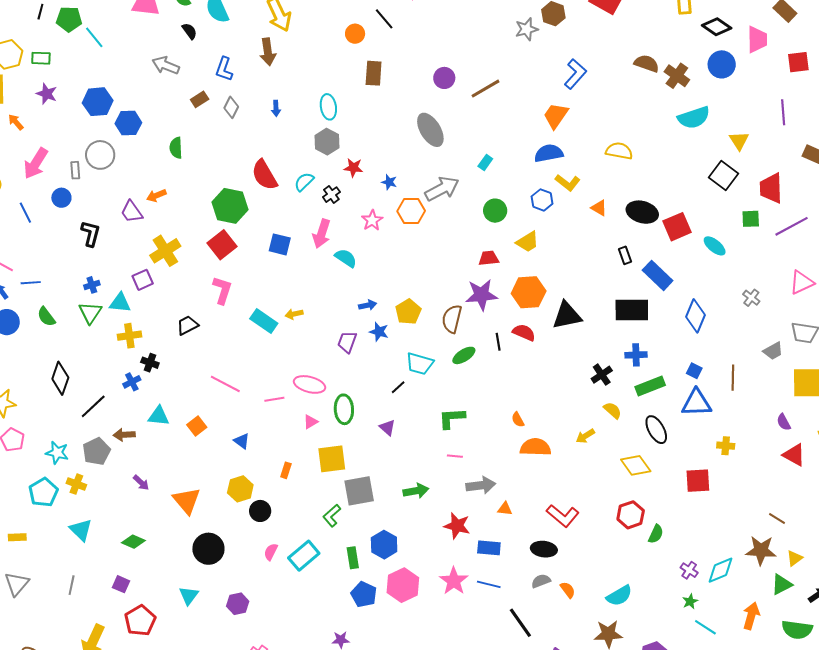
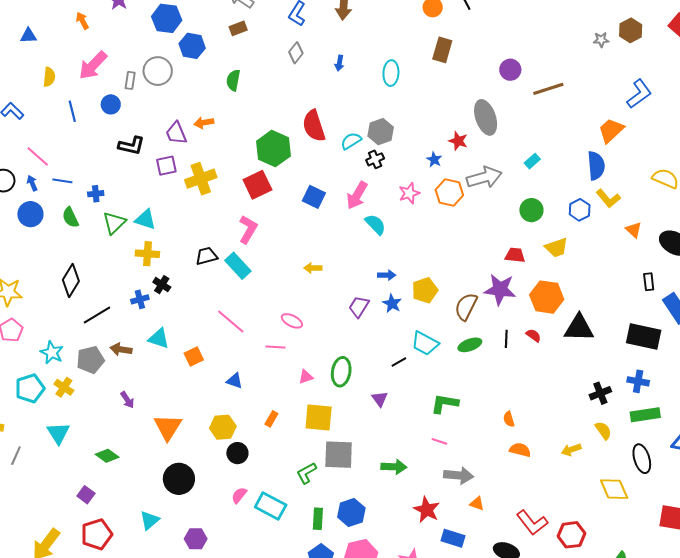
gray star: (527, 29) -> (601, 40), size x0.7
brown rectangle: (200, 99) -> (238, 28), moved
gray hexagon: (327, 142) -> (381, 132), moved
blue semicircle: (549, 153) -> (596, 166), turned 84
red star: (353, 168) -> (458, 141), moved
black L-shape: (91, 234) -> (131, 146), turned 76
purple square: (143, 280) -> (166, 166), moved
blue cross: (92, 285) -> (96, 194), moved
cyan rectangle: (264, 321) -> (238, 266), moved
red semicircle: (524, 333) -> (534, 335), size x0.7
pink ellipse: (310, 384) -> (292, 321), moved, size x0.7
blue triangle: (242, 441) -> (235, 381), turned -30
orange semicircle: (535, 447) -> (520, 450), size x0.7
red hexagon: (631, 515) -> (571, 535), moved
cyan rectangle: (304, 556) -> (271, 506), turned 56
gray line: (72, 585) -> (16, 456), moved

